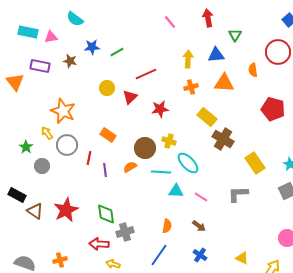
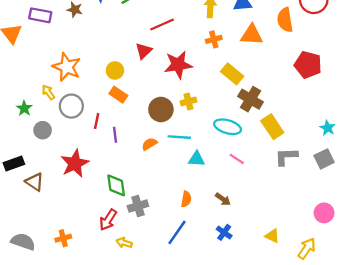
orange semicircle: (253, 70) -> (285, 20), size x1.5
yellow circle: (107, 88) -> (115, 70), moved
red star: (160, 109) -> (178, 65), size x1.4
yellow cross: (169, 141) -> (188, 101), turned -32
cyan ellipse: (188, 163) -> (228, 127), moved, turned -30
yellow rectangle: (255, 163) -> (272, 127), moved
orange semicircle: (130, 167) -> (149, 144), moved
gray L-shape: (238, 194) -> (286, 157), moved
black rectangle: (17, 195) -> (14, 164), turned -48
pink line: (201, 197) -> (237, 159), moved
red star: (66, 210) -> (75, 164), moved
red arrow: (99, 244) -> (108, 220), turned -60

